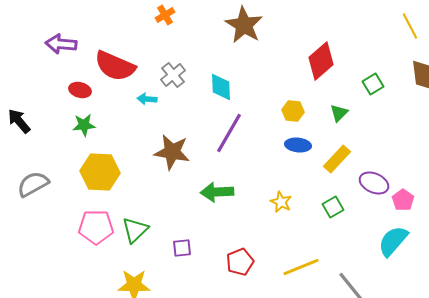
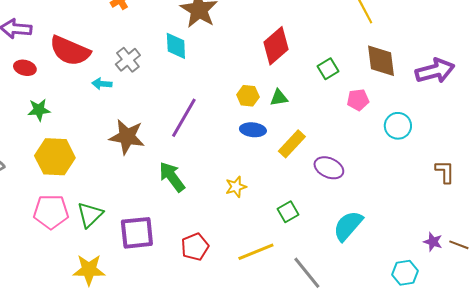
cyan diamond: (221, 87) -> (176, 46), moved
red ellipse: (80, 90) -> (25, 68), moved
green triangle: (339, 113) -> (279, 98), moved, turned 36
green arrow: (217, 192) -> (172, 177), turned 56
pink pentagon: (403, 200) -> (358, 100), moved, turned 30
yellow star: (281, 202) -> (236, 187), turned 30
green square: (333, 207) -> (288, 212), moved
purple square: (182, 248) -> (137, 233), size x1.8

